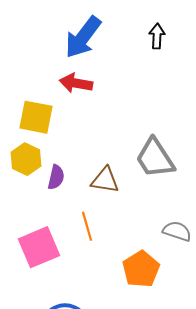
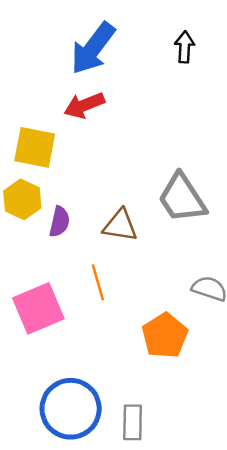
red arrow: (76, 83) -> (84, 105), turned -32

